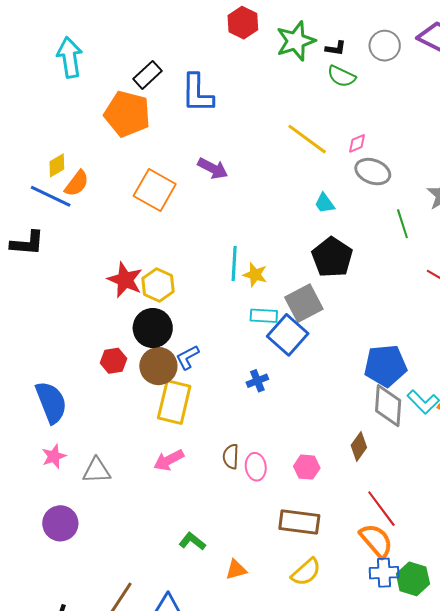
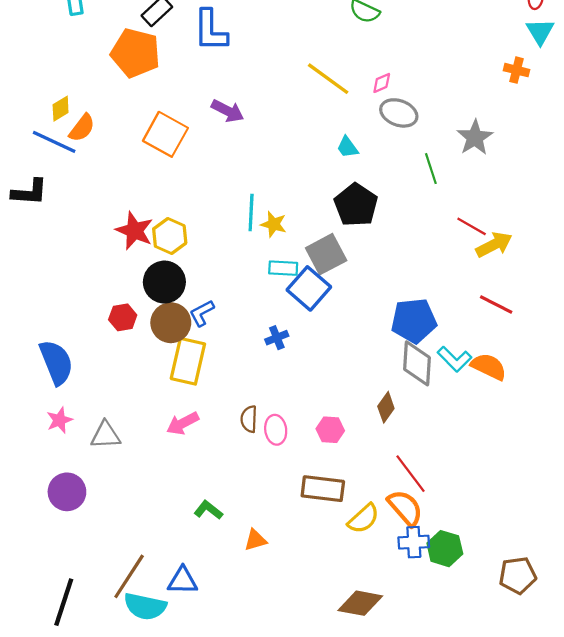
yellow semicircle: (306, 572) -> (363, 519), moved

